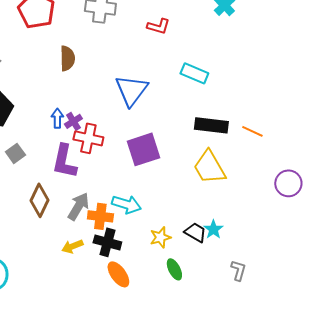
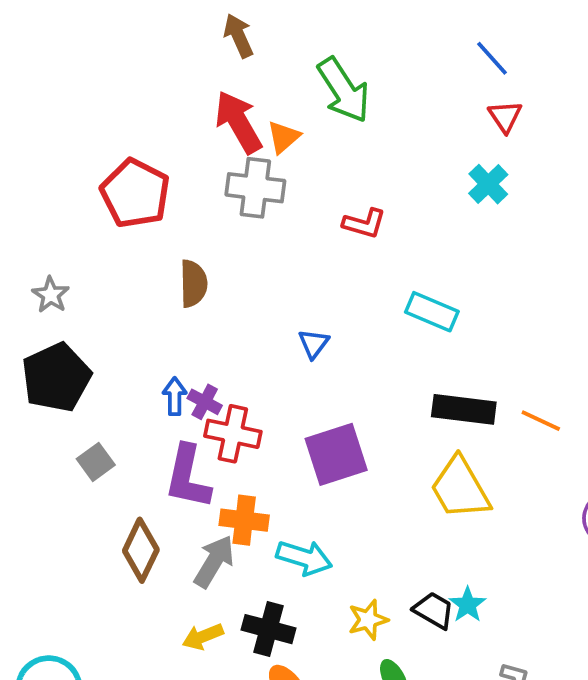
blue triangle: (131, 90) -> (314, 344), size x0.5
purple cross: (73, 121) -> (205, 402), turned -30
orange cross: (100, 216) -> (244, 520), moved

